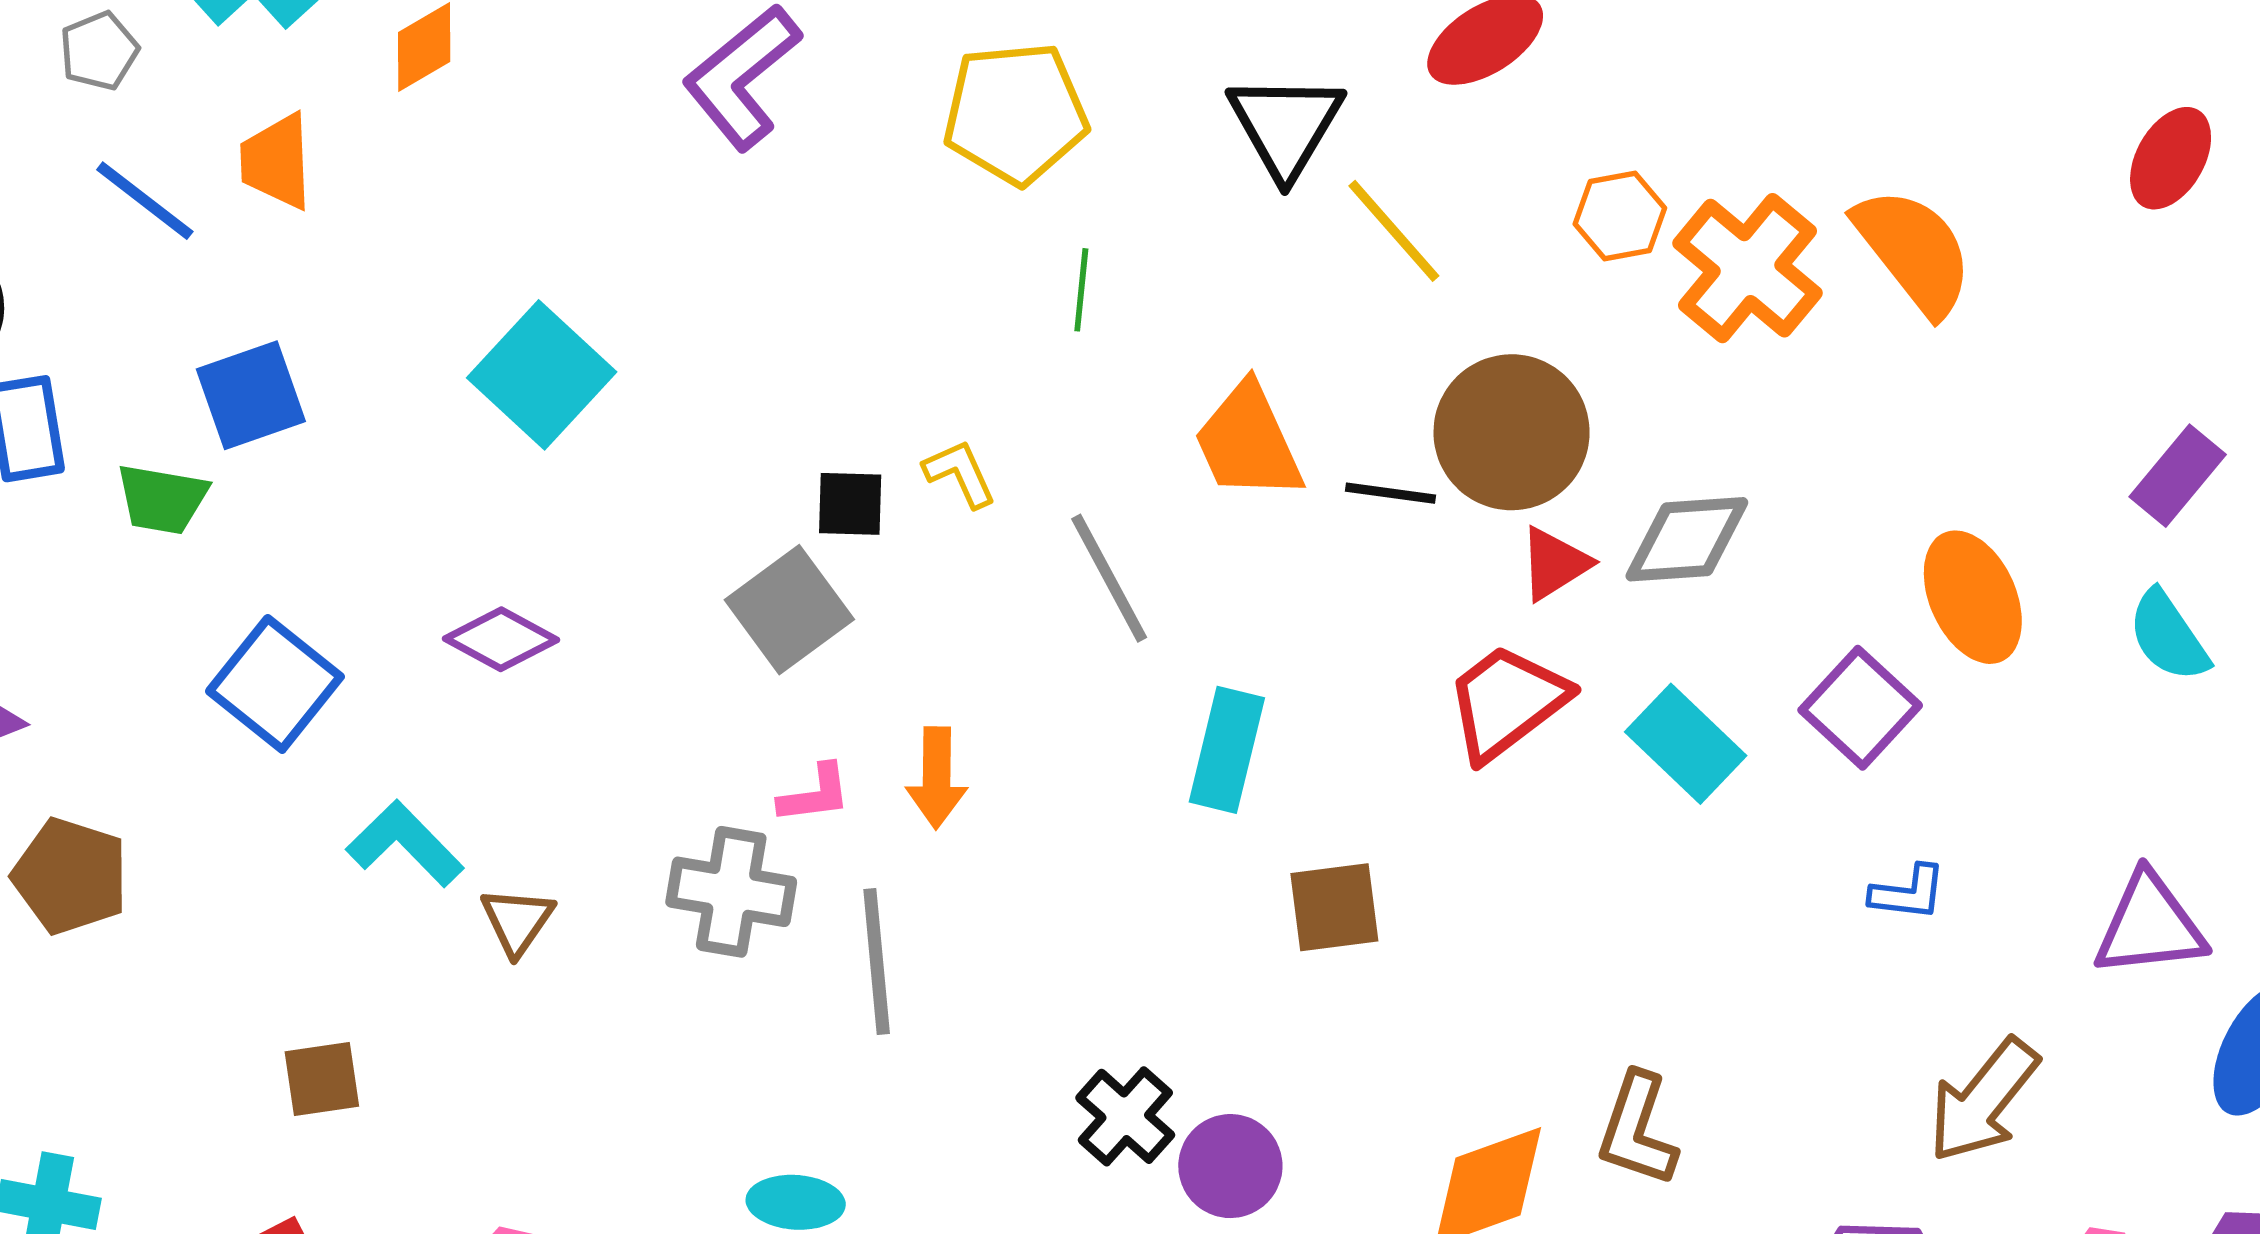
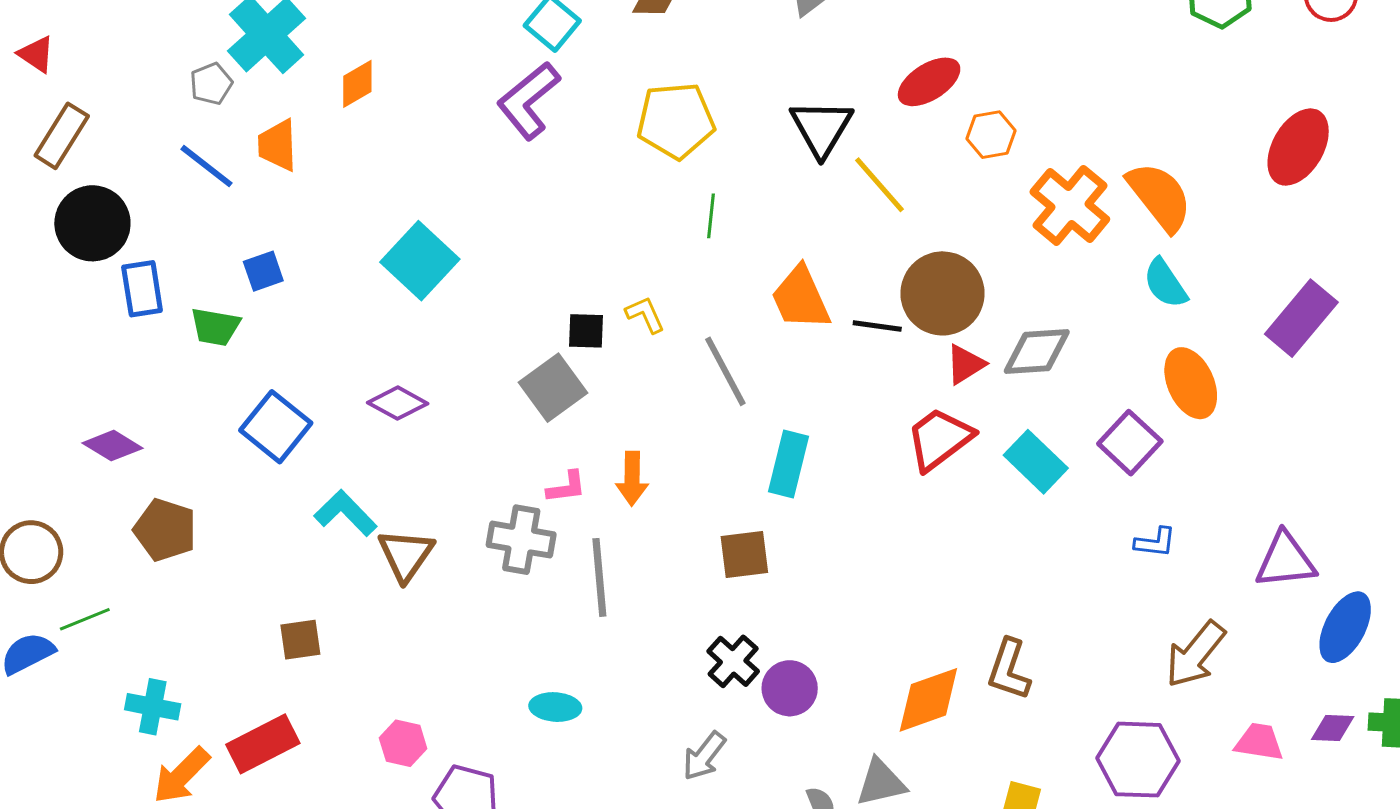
gray pentagon: (99, 51) -> (211, 84), moved
red ellipse: (2171, 158) -> (1298, 147), size x1.4
orange hexagon: (1620, 216) -> (991, 135), moved
blue square: (251, 395) -> (263, 271), size x0.7
purple rectangle: (2178, 476) -> (1301, 318), size x1.4
cyan semicircle: (2168, 636) -> (1165, 283), moved
brown square: (1334, 907) -> (744, 555), moved
brown triangle: (517, 921) -> (406, 555), size x1.4

